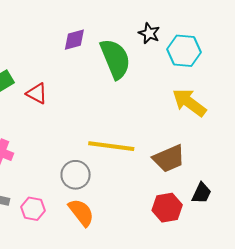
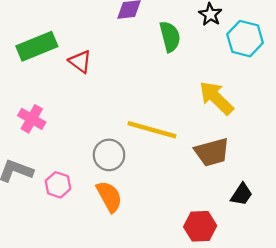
green semicircle: (115, 59) -> (170, 37), size x0.7
yellow arrow: (189, 103) -> (216, 98), moved
red hexagon: (167, 208) -> (200, 226), moved

